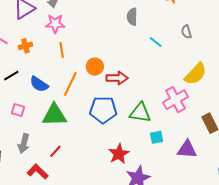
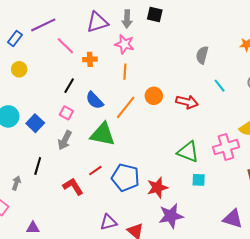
black line: (11, 76) -> (69, 86), turned -42
red arrow: (117, 78) -> (187, 102), moved
pink square: (18, 110) -> (66, 113), moved
blue pentagon: (103, 110) -> (125, 177), moved
gray arrow: (24, 144) -> (65, 140), moved
purple triangle: (187, 149) -> (233, 219), moved

